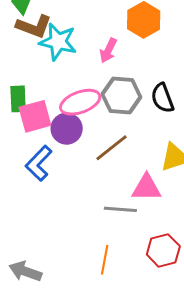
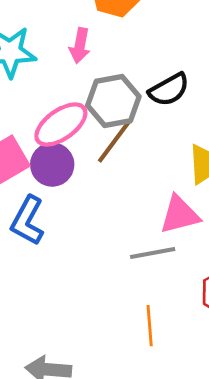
black semicircle: (162, 98) -> (169, 90), turned -84
brown line: (111, 148) -> (114, 141), moved

